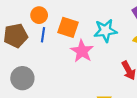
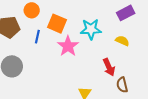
blue line: (43, 35) -> (37, 37), moved

